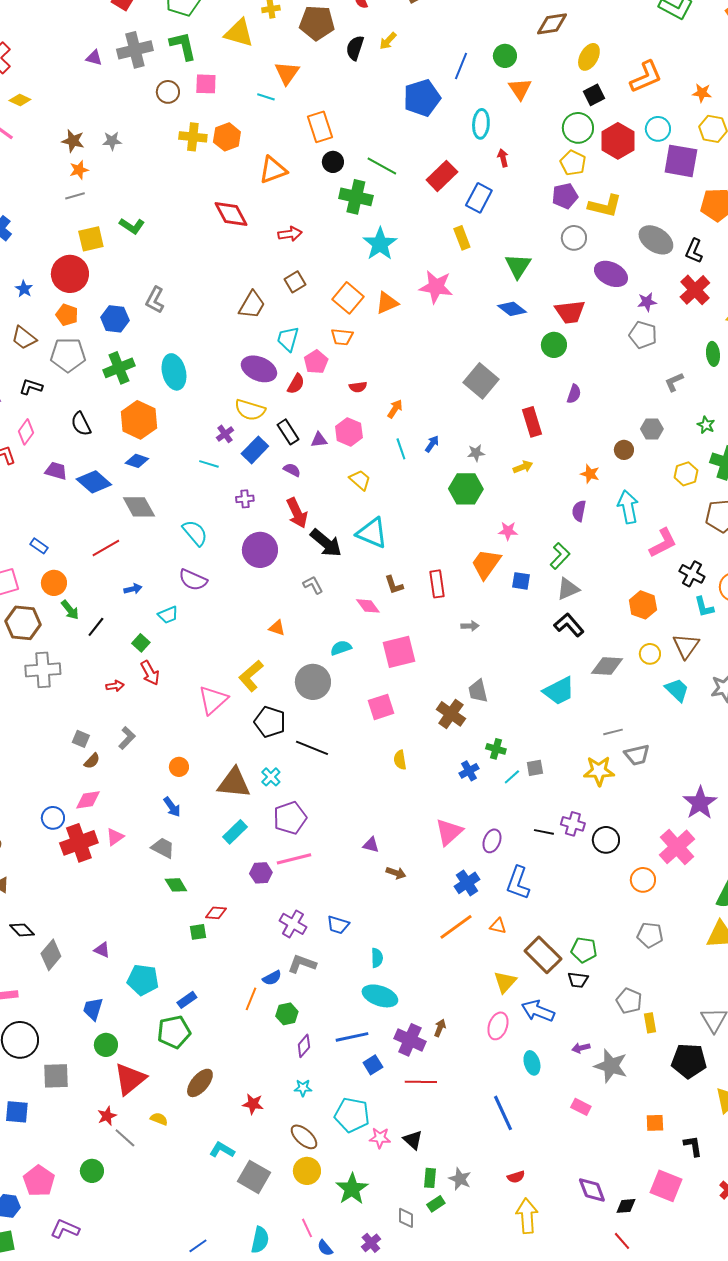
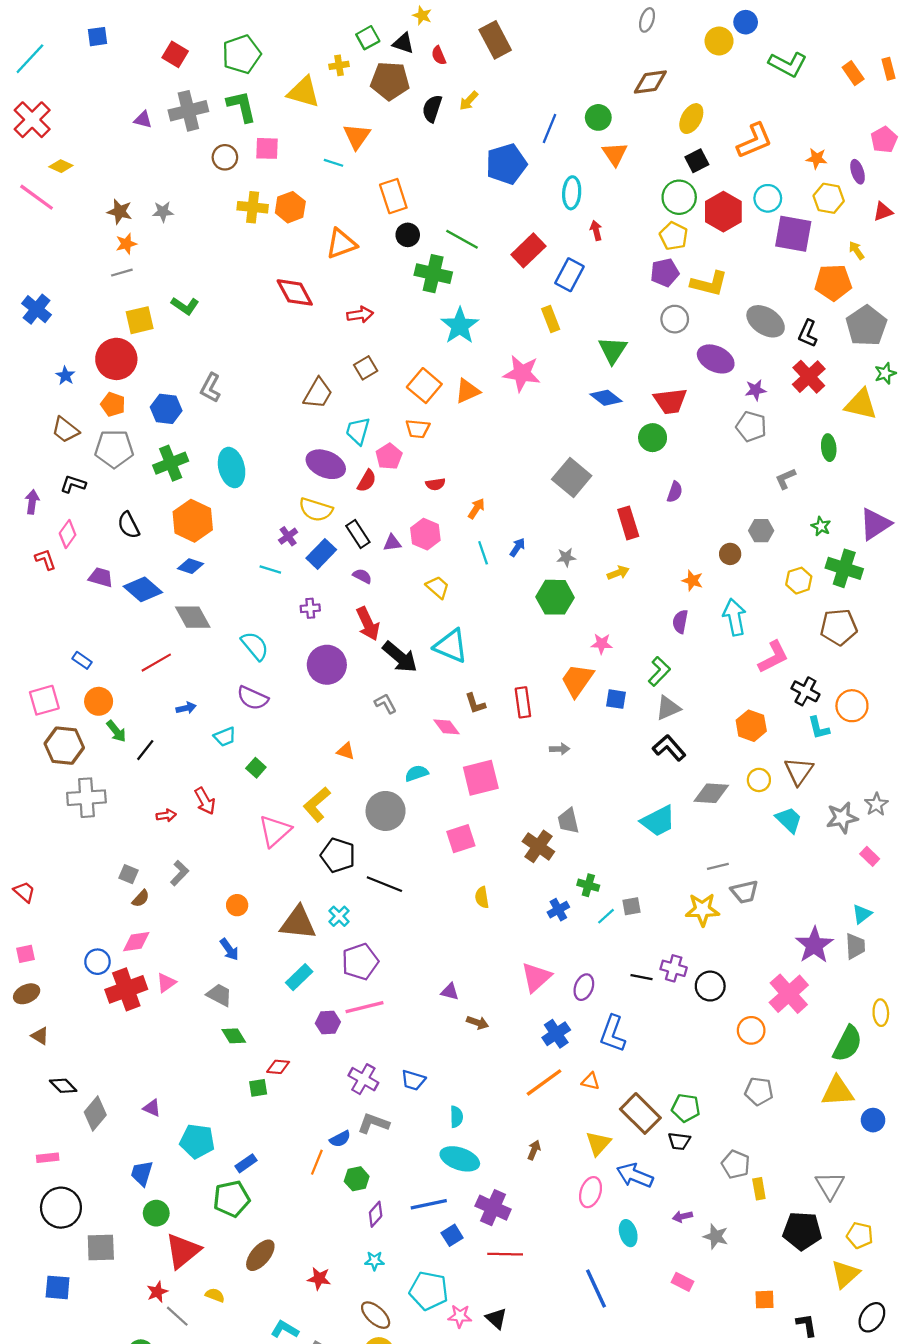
green square: (141, 643) -> (256, 768), moved
brown arrow: (440, 1028) -> (534, 1150), moved
gray star: (611, 1066) -> (716, 1236), size x0.7

